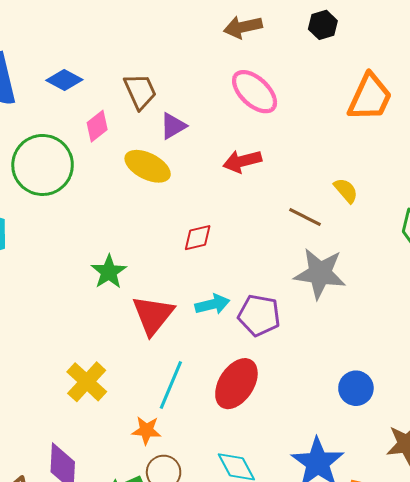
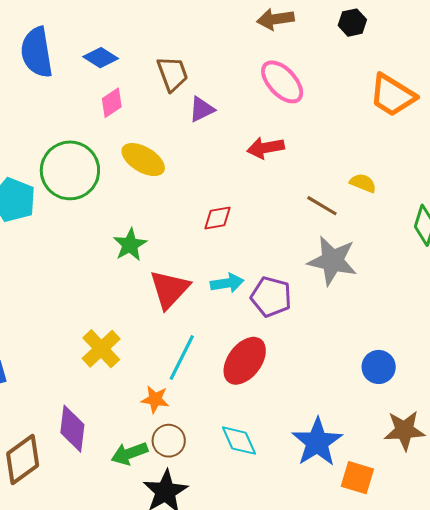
orange trapezoid: (370, 97) -> (392, 95), turned 93
pink diamond: (97, 126) -> (112, 103), moved
green circle: (43, 165) -> (70, 170), moved
yellow ellipse: (148, 166) -> (143, 160), moved
yellow semicircle: (346, 191) -> (363, 183), turned -32
blue circle: (356, 388) -> (379, 367), moved

